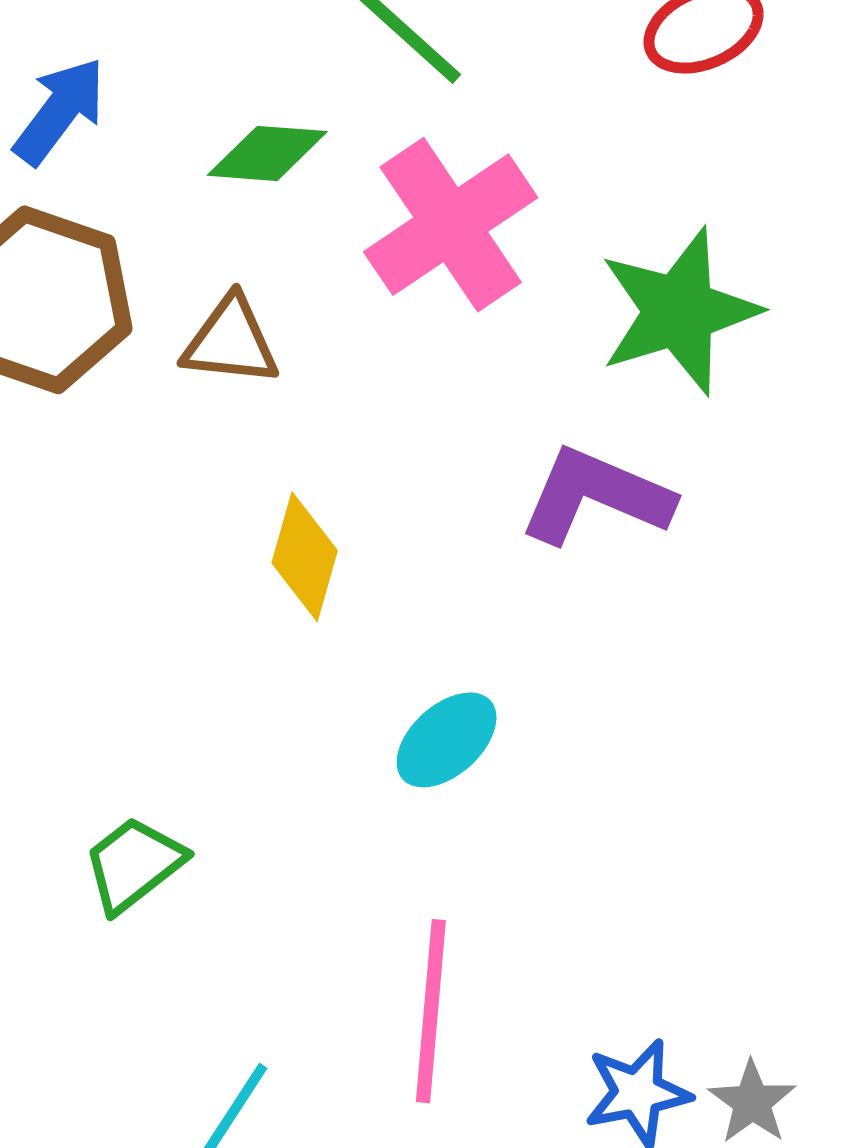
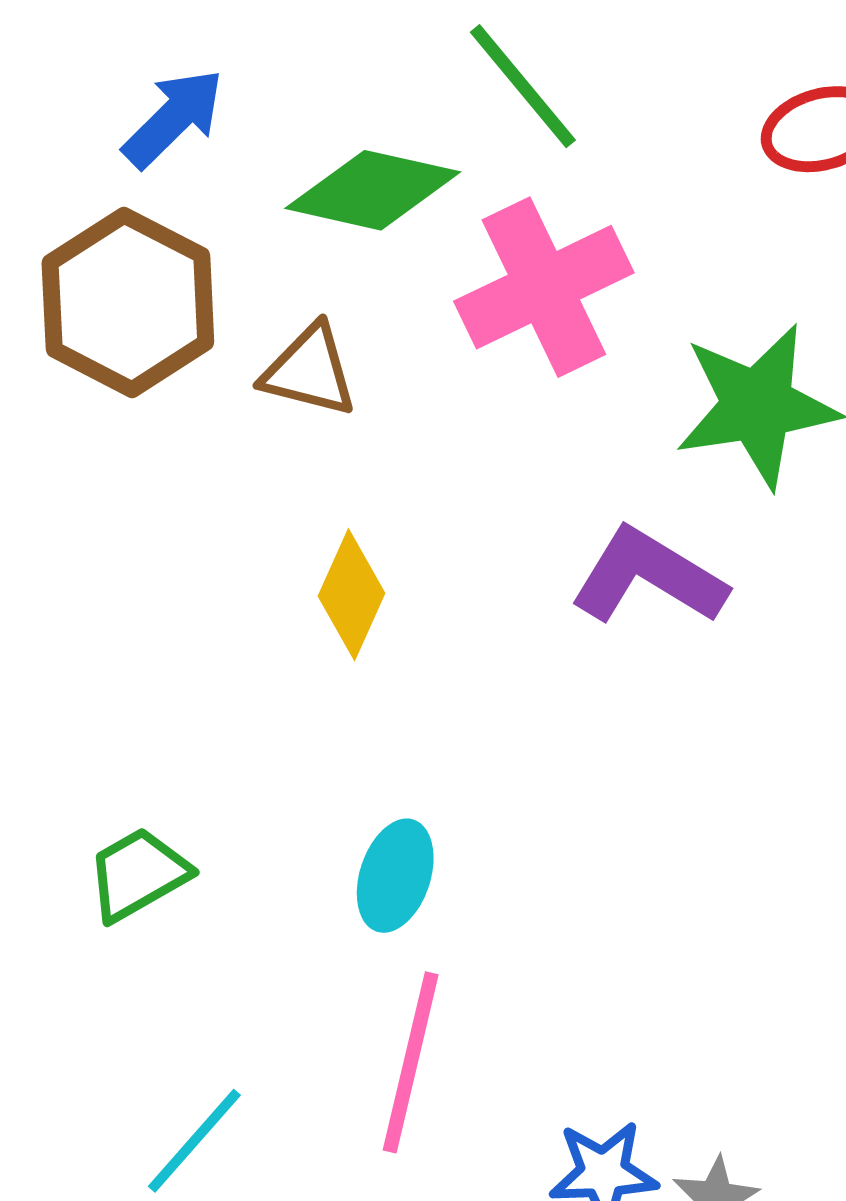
green diamond: (267, 153) -> (373, 190), size x1.4
cyan ellipse: (447, 740) -> (395, 876), moved, turned -38

